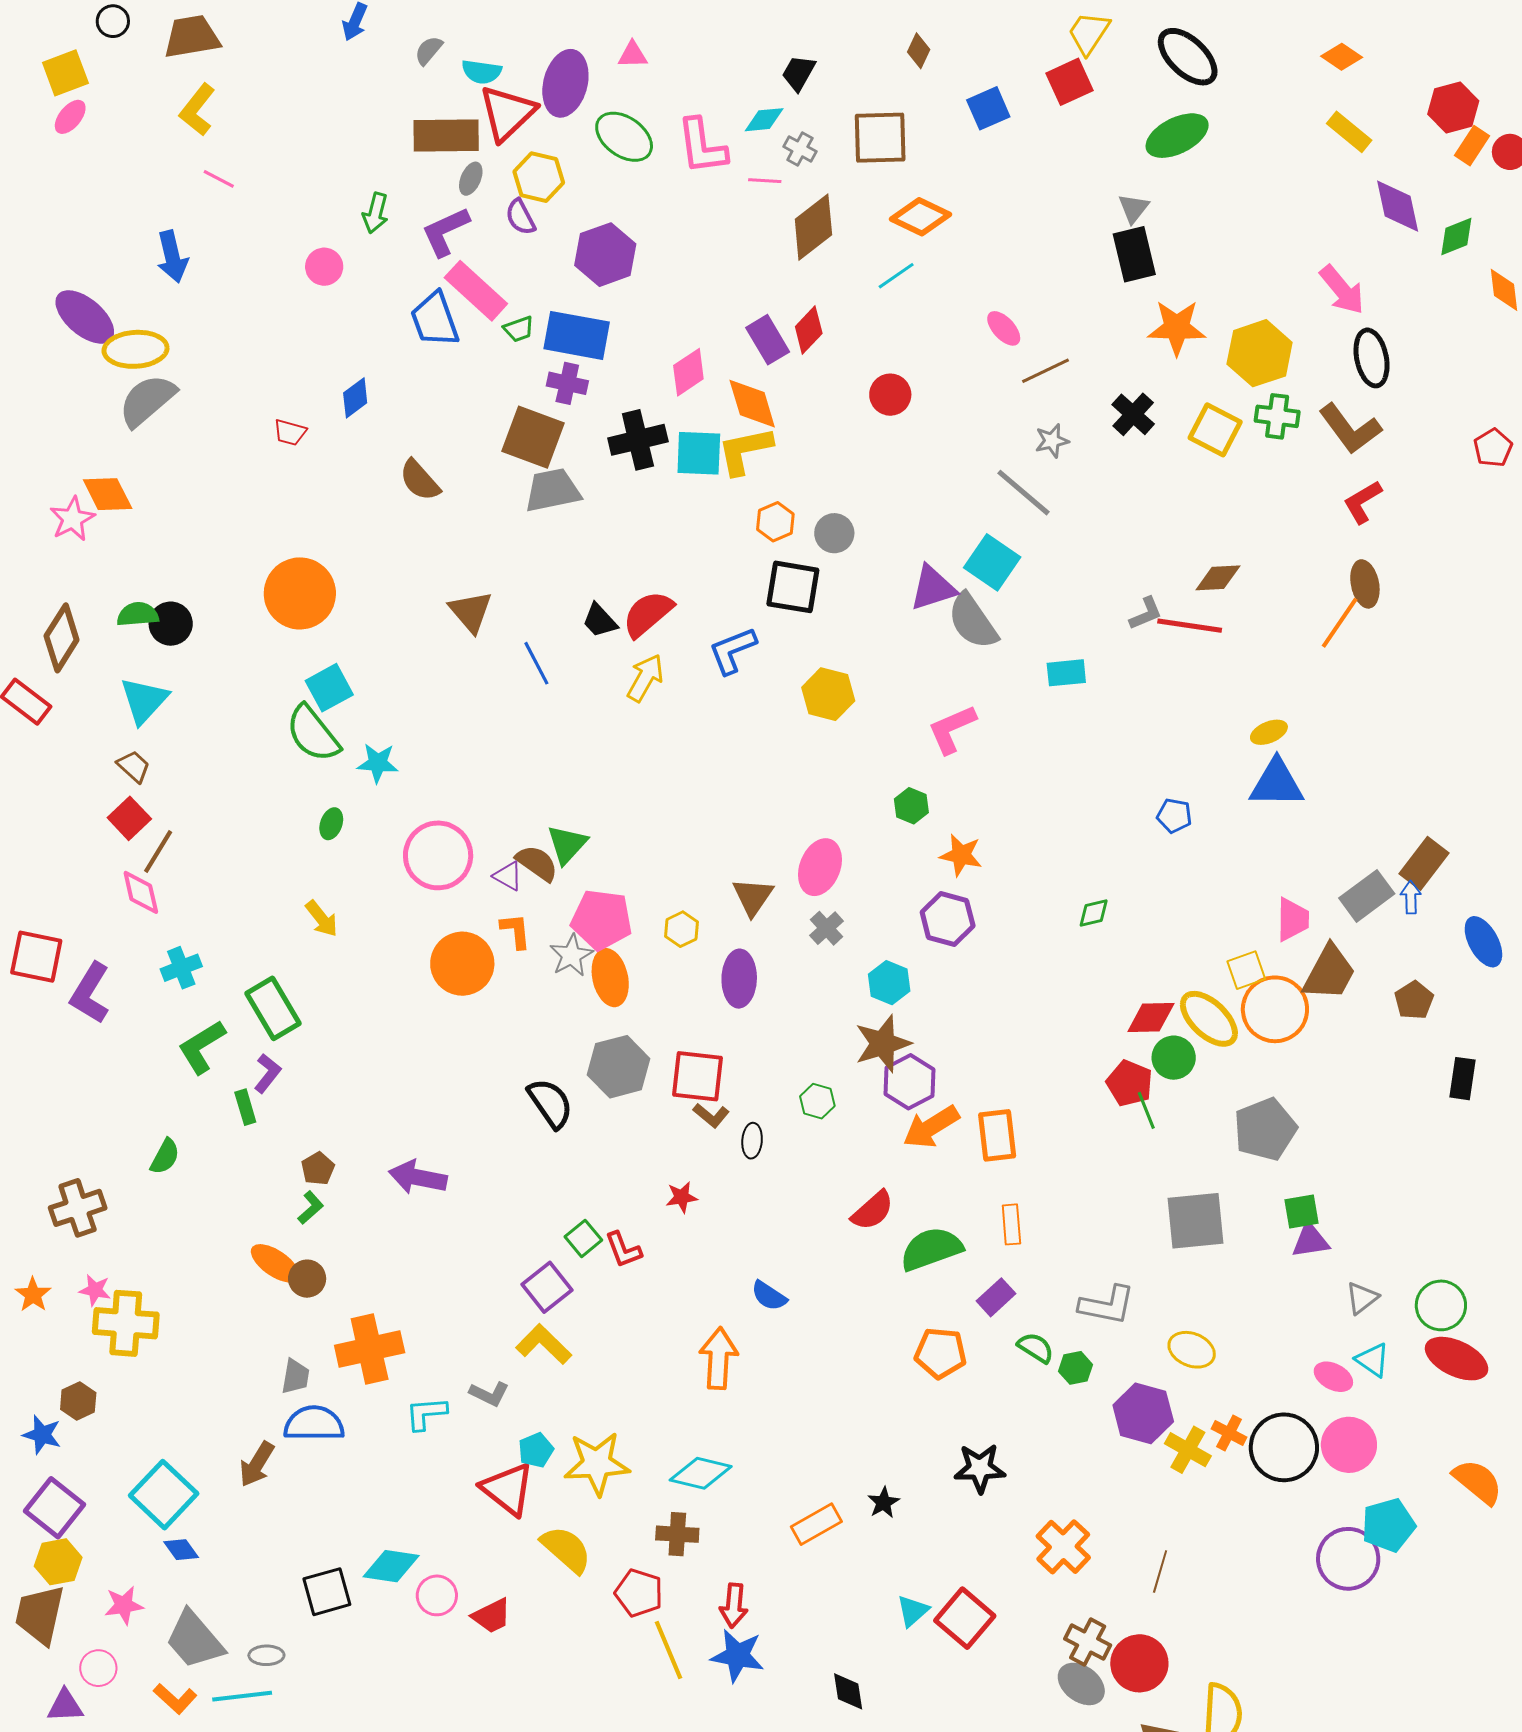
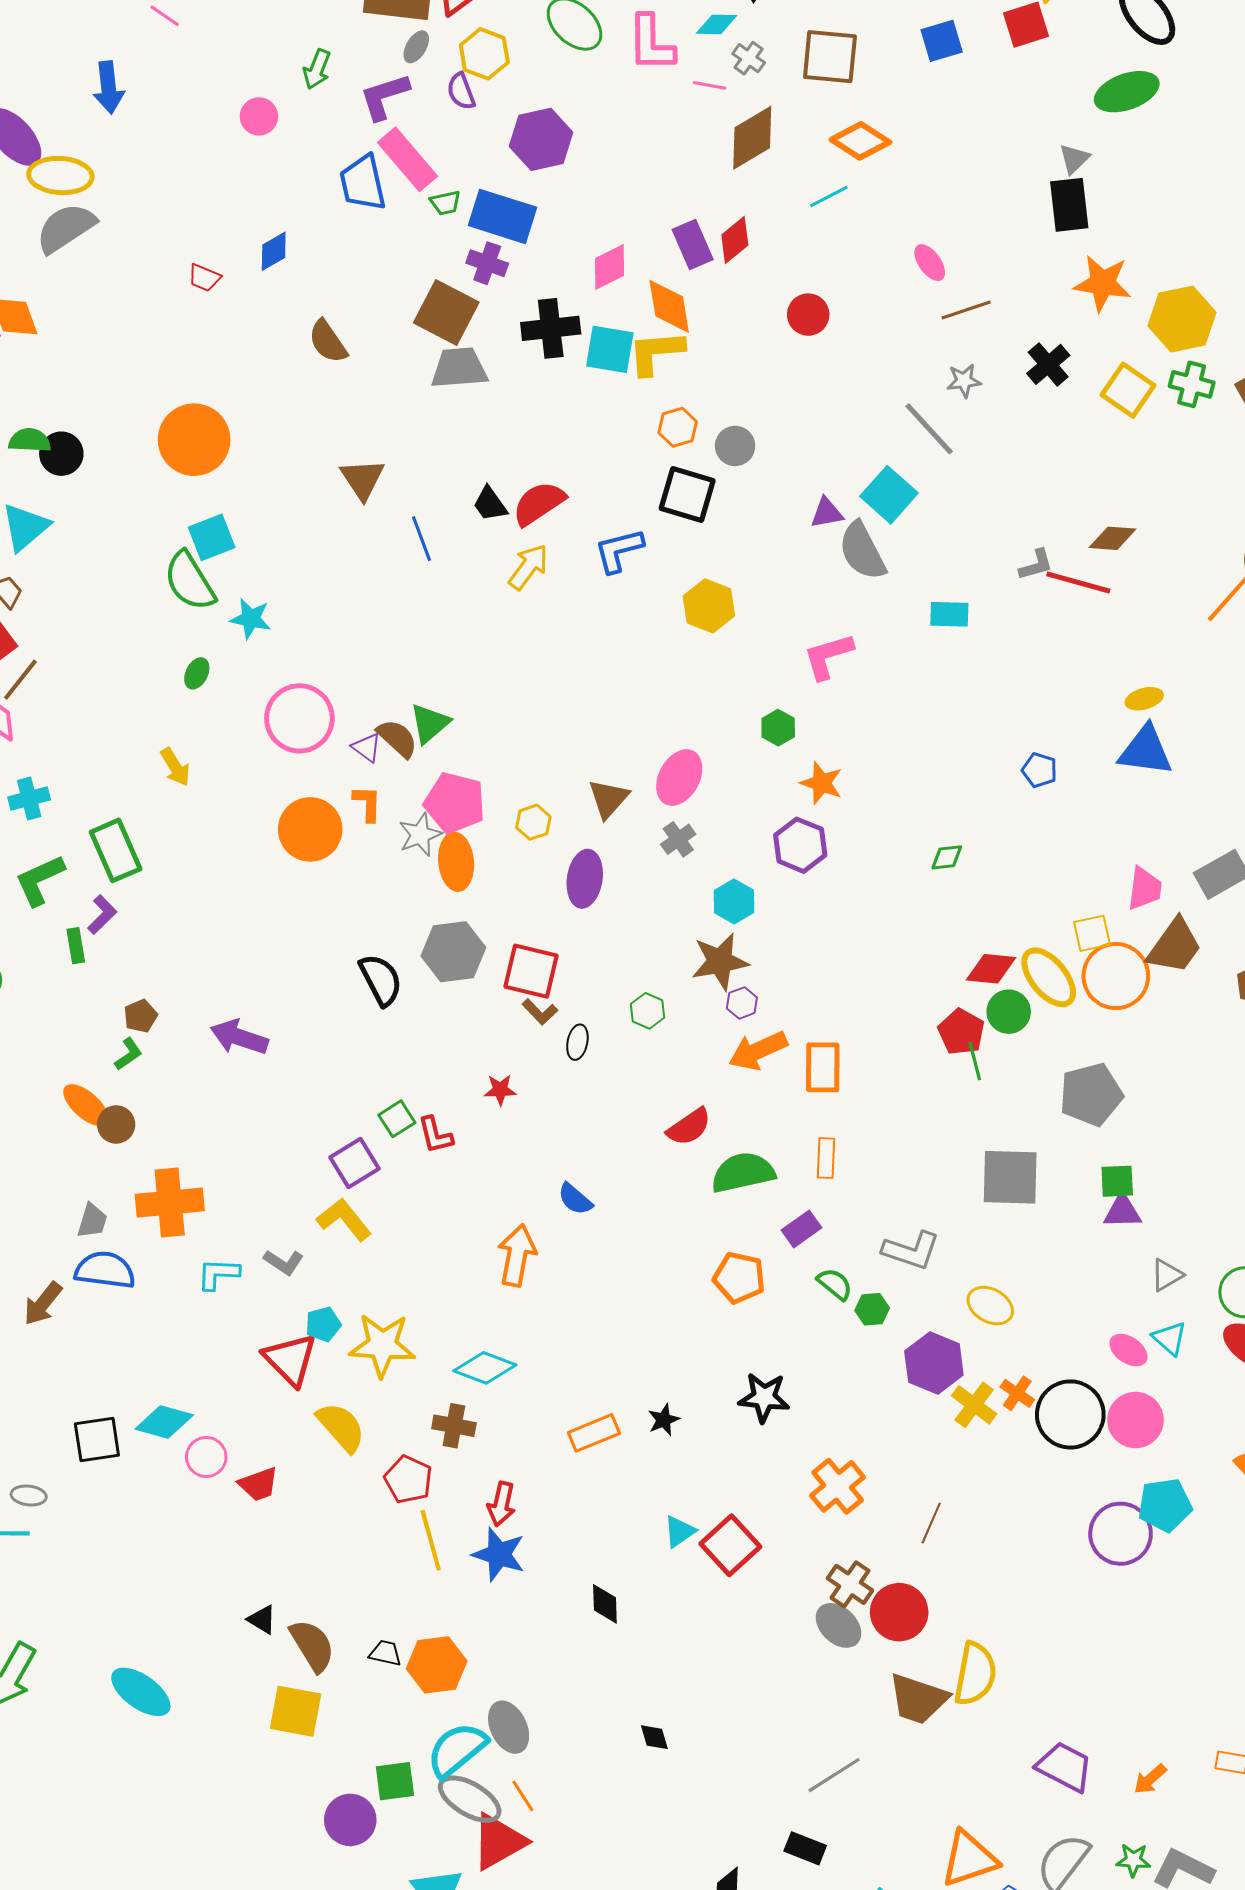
purple triangle: (933, 588) -> (827, 513), size x0.7
purple hexagon: (909, 1082) -> (742, 1003), size x0.6

